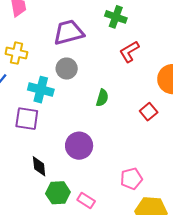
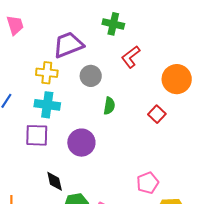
yellow cross: (16, 53) -> (47, 73), moved
gray circle: (67, 69) -> (91, 76), moved
purple circle: (79, 146) -> (81, 143), moved

